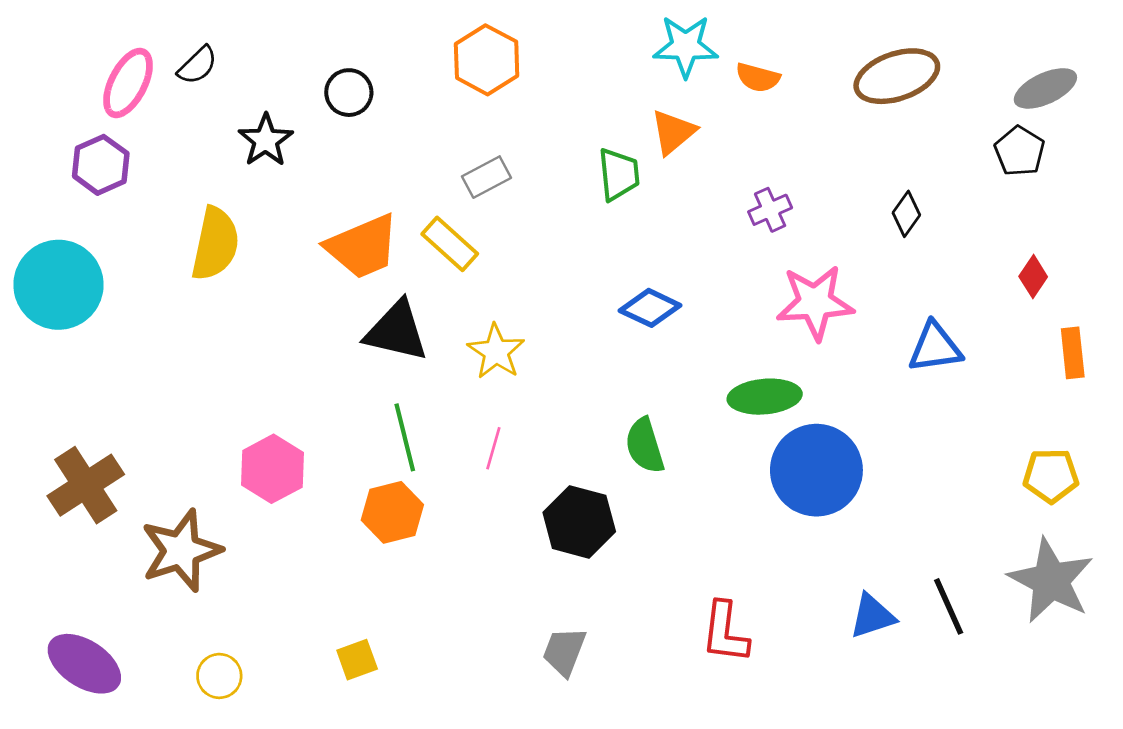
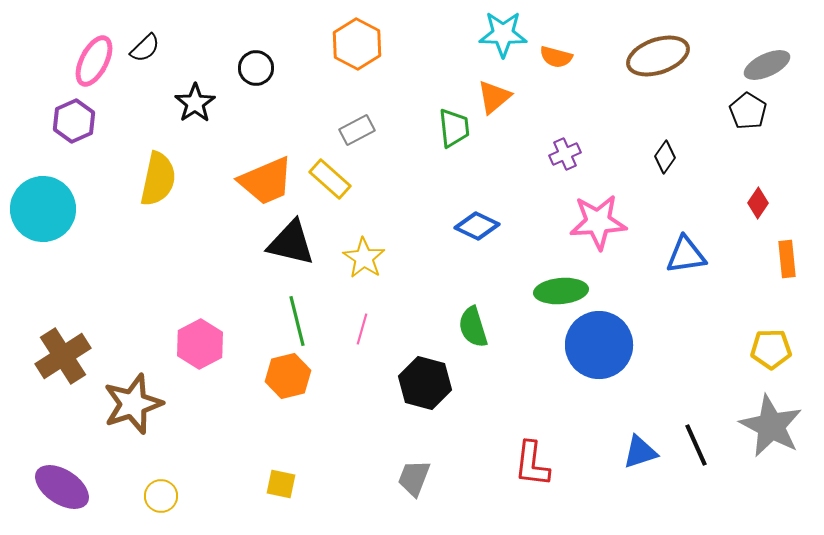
yellow square: (357, 660) -> (281, 484), moved, turned 32

